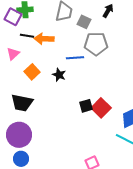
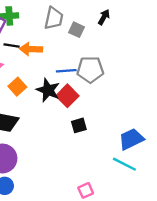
gray pentagon: (96, 44) -> (90, 70), moved
black star: (59, 75) -> (48, 90), size x1.5
red square: (101, 108) -> (67, 96), moved

